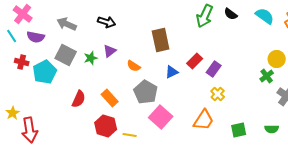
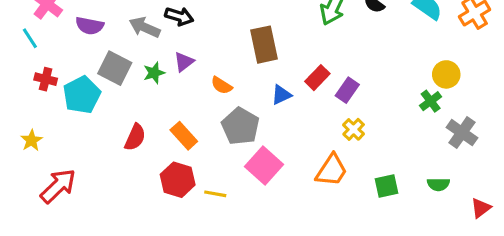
gray arrow: (67, 24) -> (145, 27), moved
purple semicircle: (36, 37) -> (90, 26), moved
yellow star: (13, 113) -> (31, 140), moved
red arrow: (30, 130) -> (58, 186), turned -125

